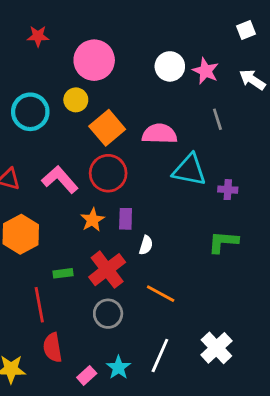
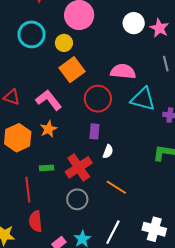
cyan circle: (30, 112) -> (32, 34), moved
orange square: (107, 128) -> (72, 70), moved
red circle: (108, 173) -> (98, 99), moved
orange star: (92, 220) -> (48, 129), moved
white cross: (216, 348) -> (154, 229), turned -35

